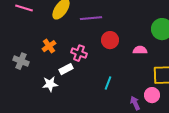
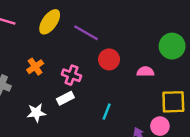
purple line: (91, 18) -> (86, 33), turned 35
white rectangle: (66, 69) -> (65, 98), moved

